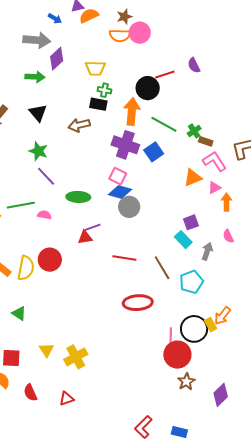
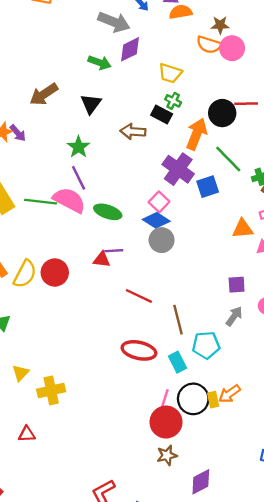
pink semicircle: (44, 215) -> (69, 200), moved, size x2.0
purple square: (191, 222) -> (237, 285), moved
cyan rectangle: (183, 240) -> (177, 362), moved

